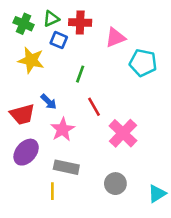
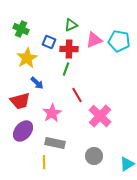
green triangle: (51, 19) -> (71, 25), moved
red cross: (80, 22) -> (69, 49), moved
yellow star: (31, 60) -> (27, 58), turned 30
cyan pentagon: (143, 63) -> (119, 41), moved
blue arrow: (49, 102) -> (37, 83), moved

